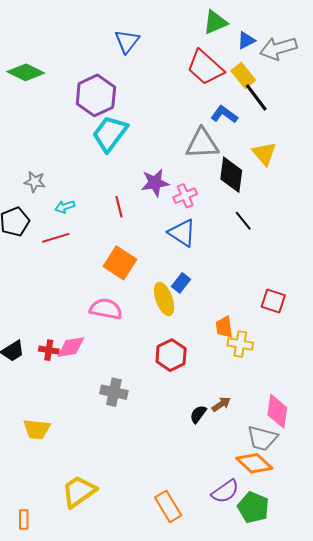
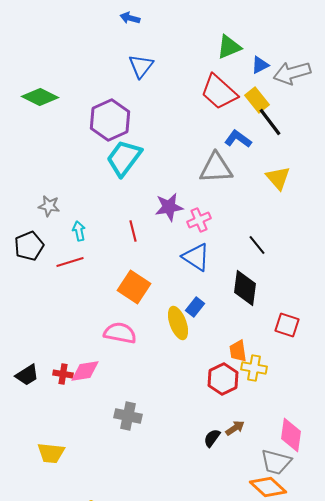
black diamond: (231, 175) -> (245, 288), moved
cyan arrow: (65, 207) -> (79, 231), turned 96
red hexagon: (171, 355) -> (223, 379), moved

